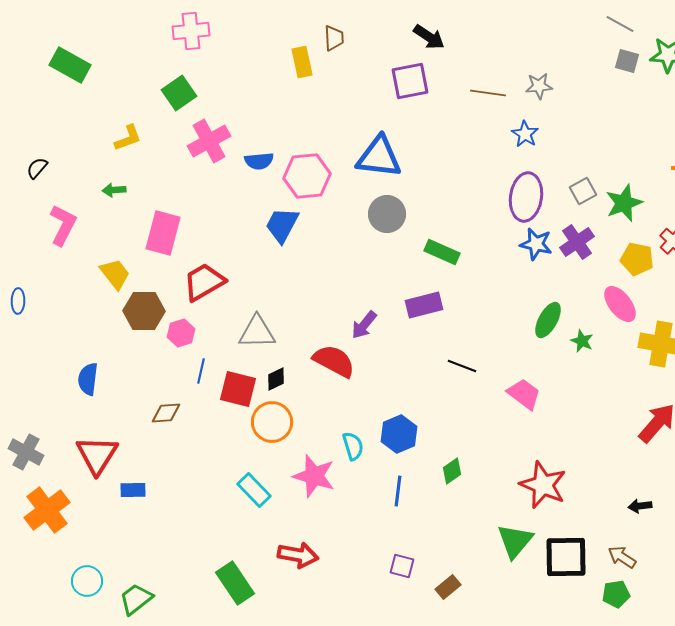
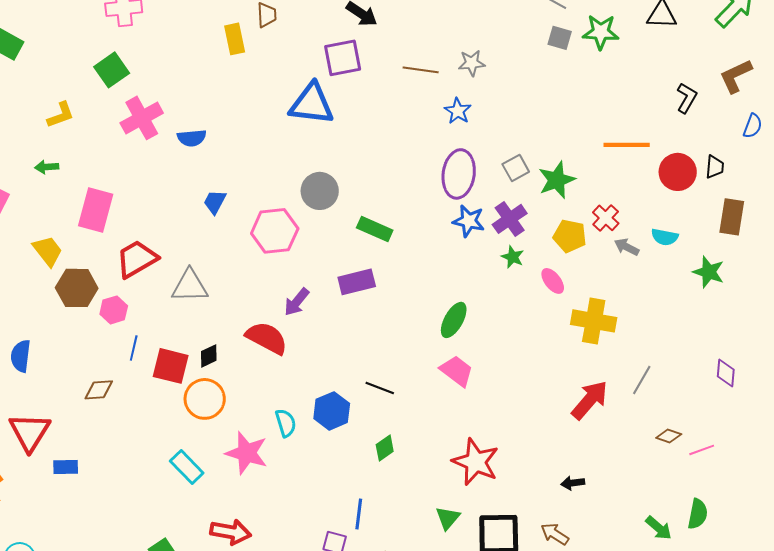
blue triangle: (379, 157) -> (312, 104), moved
pink hexagon: (307, 176) -> (275, 231), moved
blue trapezoid: (282, 225) -> (215, 202), size x0.7
pink ellipse: (620, 304) -> (553, 281), size x0.7
green ellipse: (548, 320) -> (454, 320), moved
gray triangle: (257, 332) -> (190, 286), moved
green star: (582, 341) -> (513, 257), moved
black line: (462, 366) -> (380, 388), moved
blue line: (398, 491) -> (359, 514), moved
green triangle: (515, 541) -> (448, 518), size x0.7

